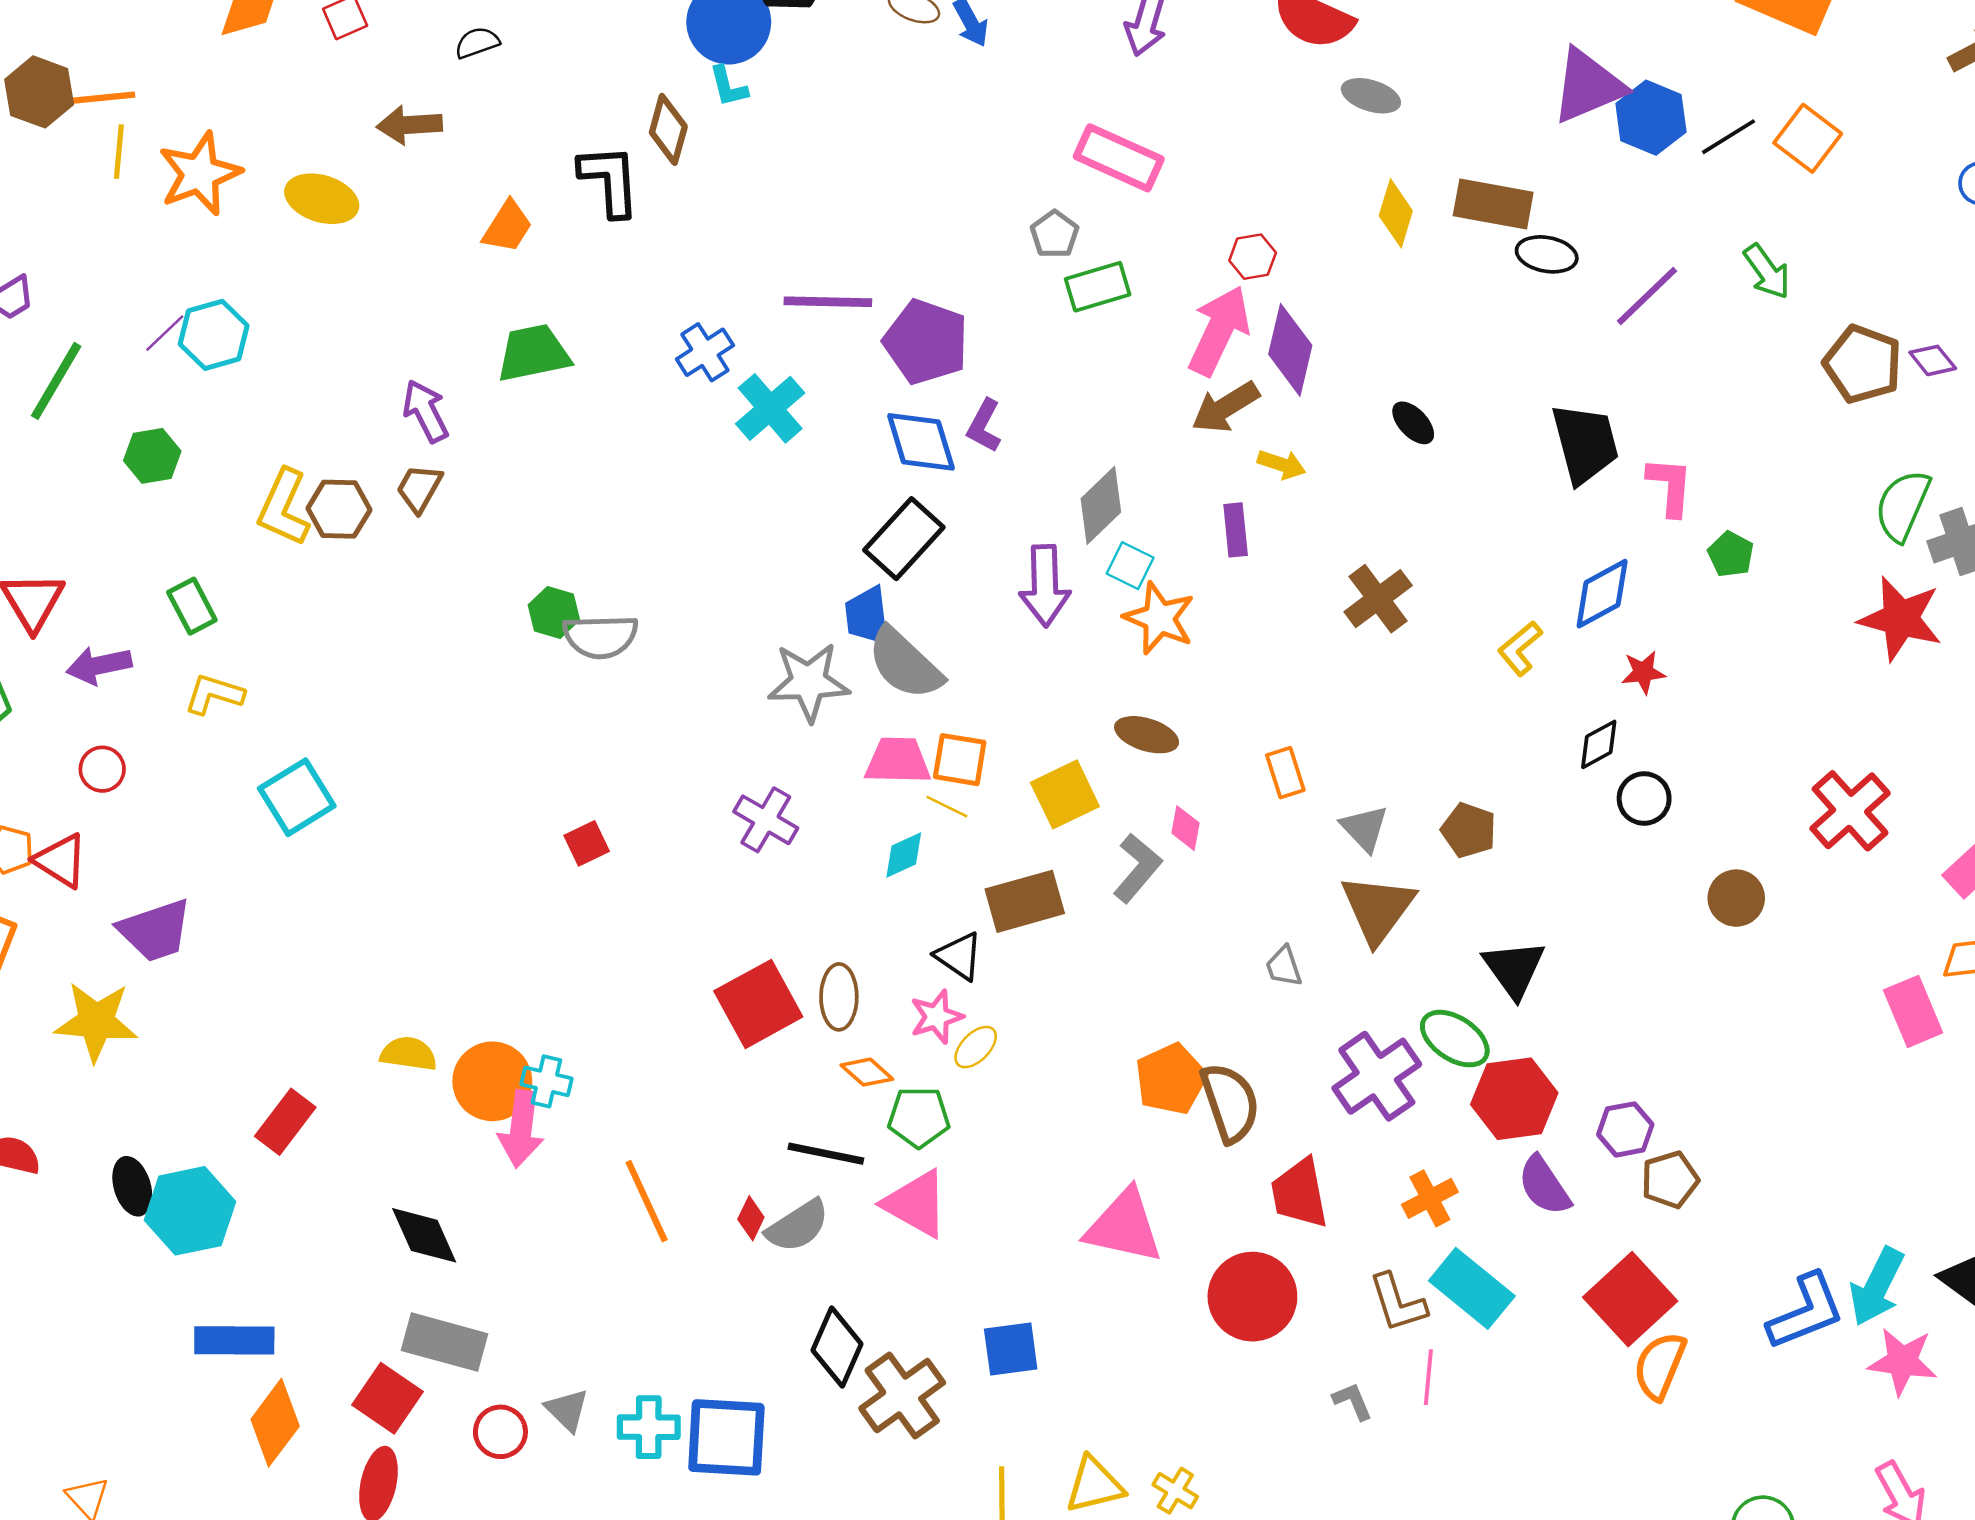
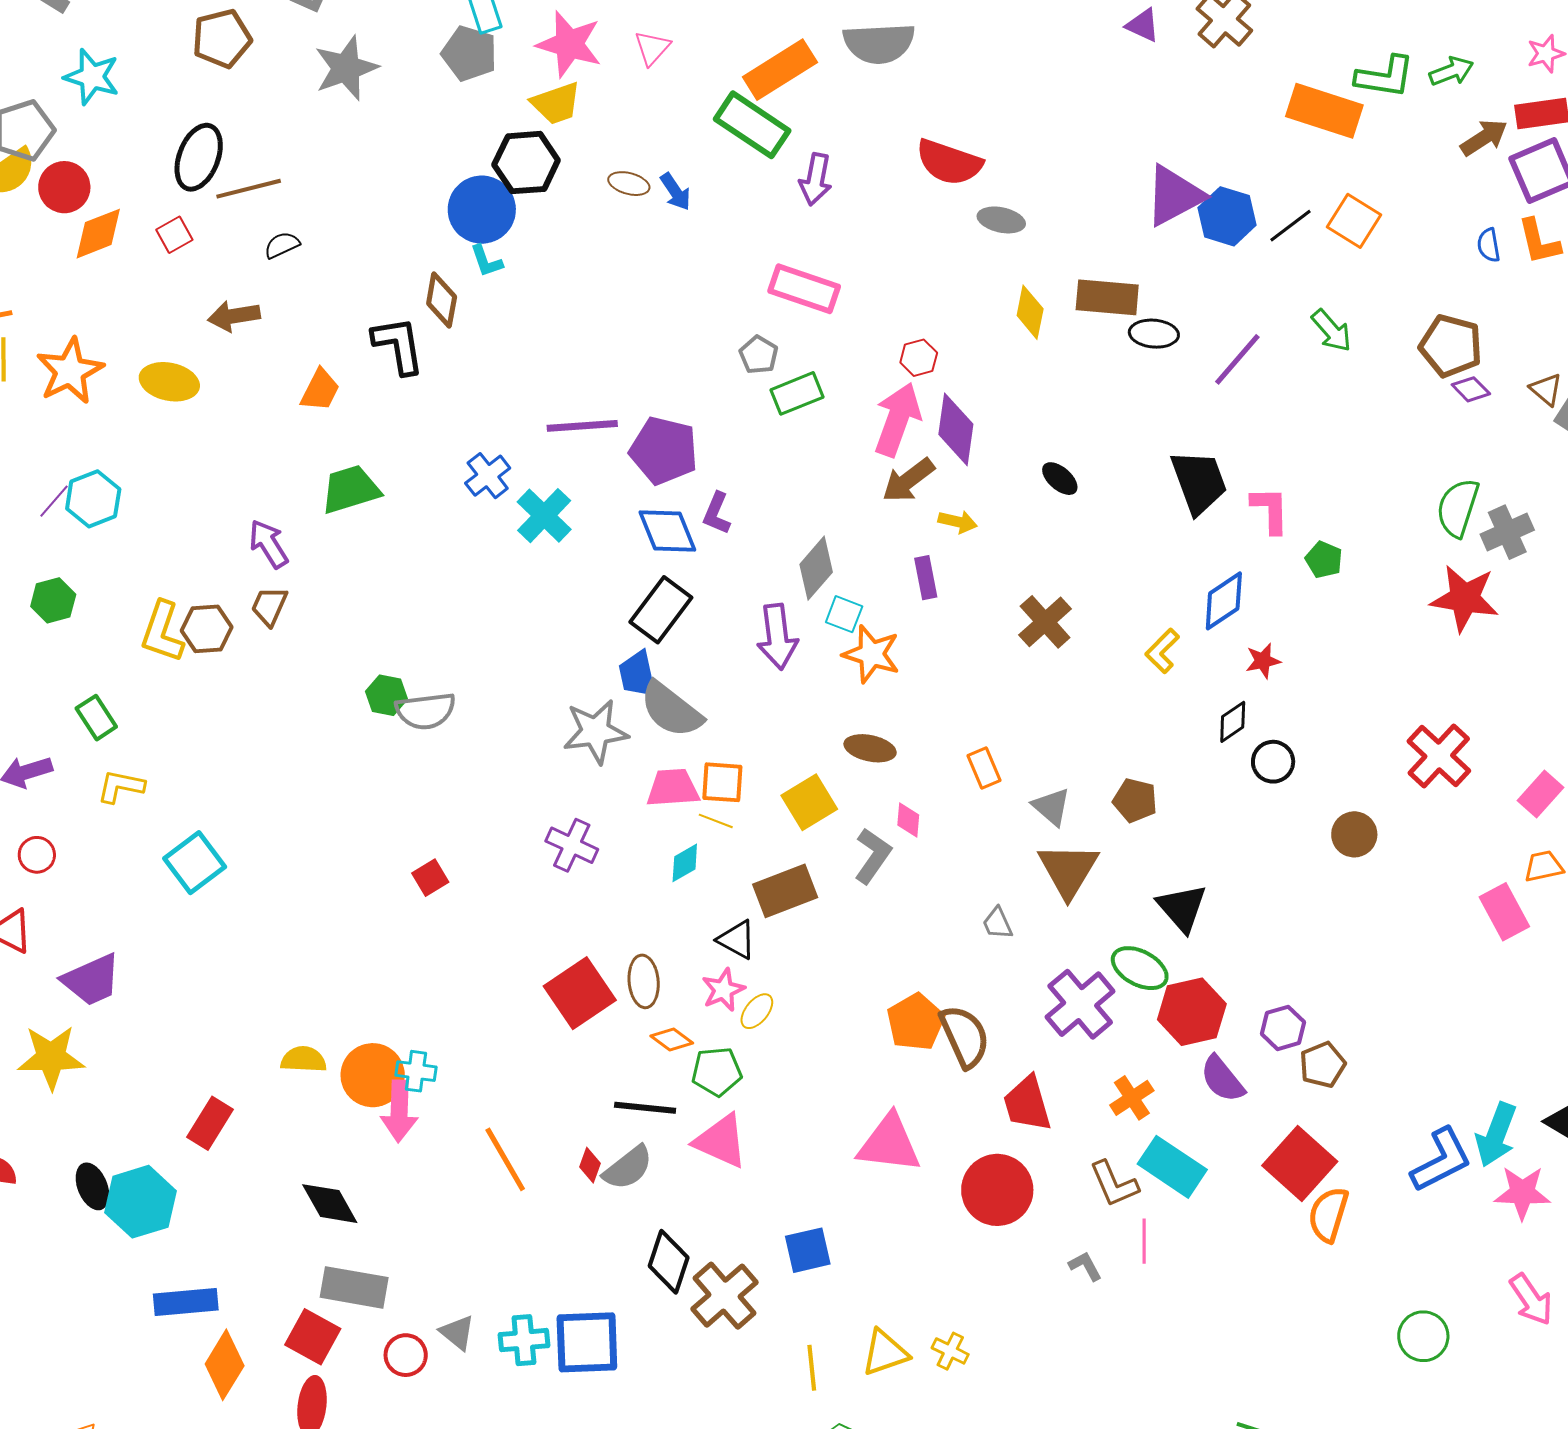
brown pentagon: (1863, 364) -> (1451, 346), moved

